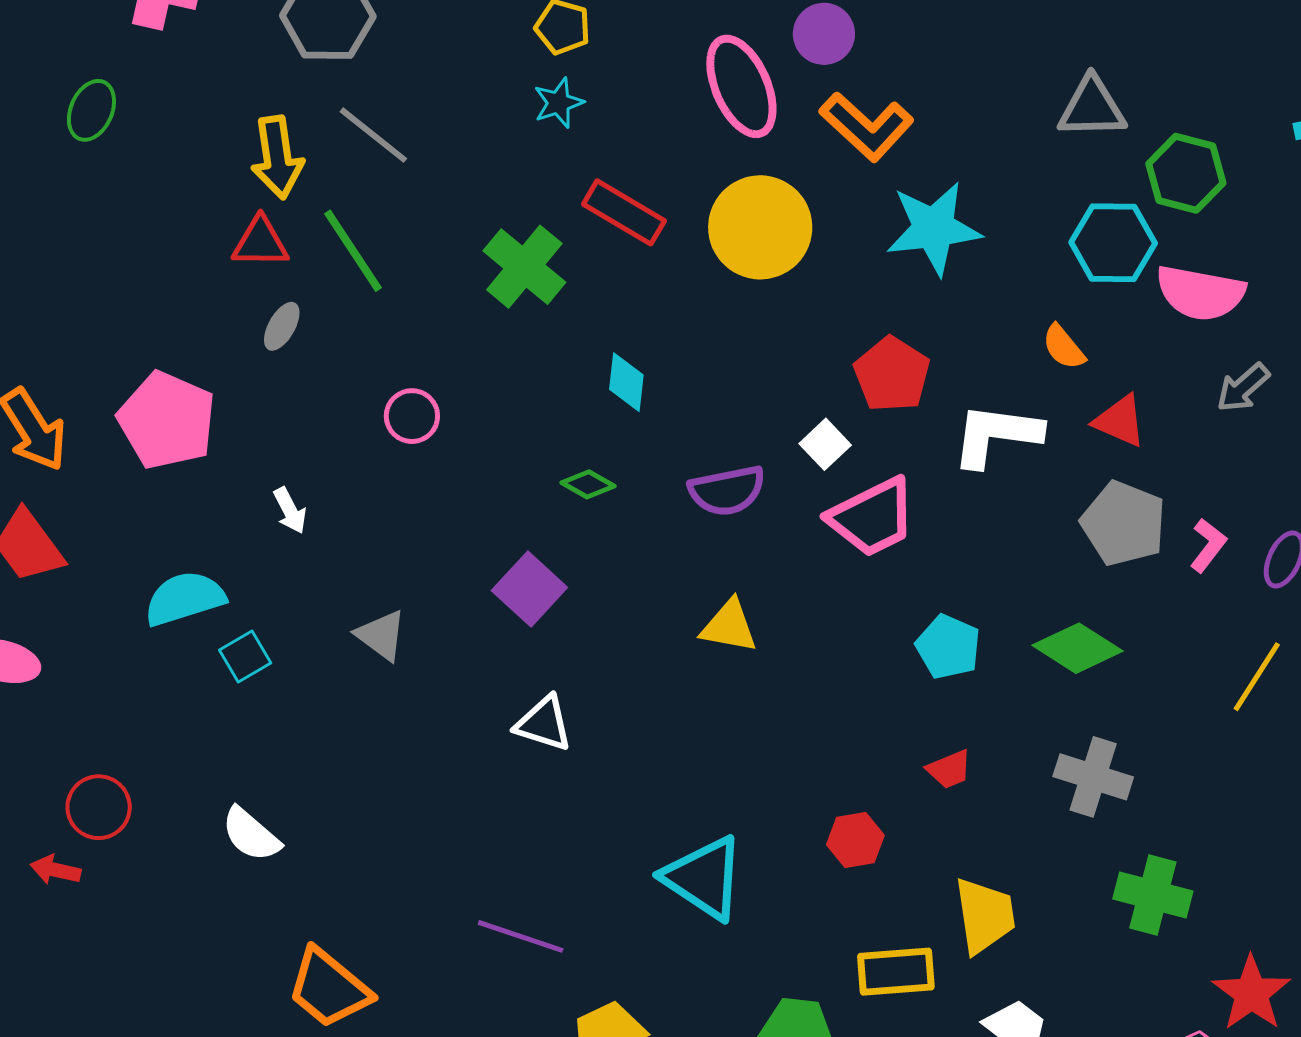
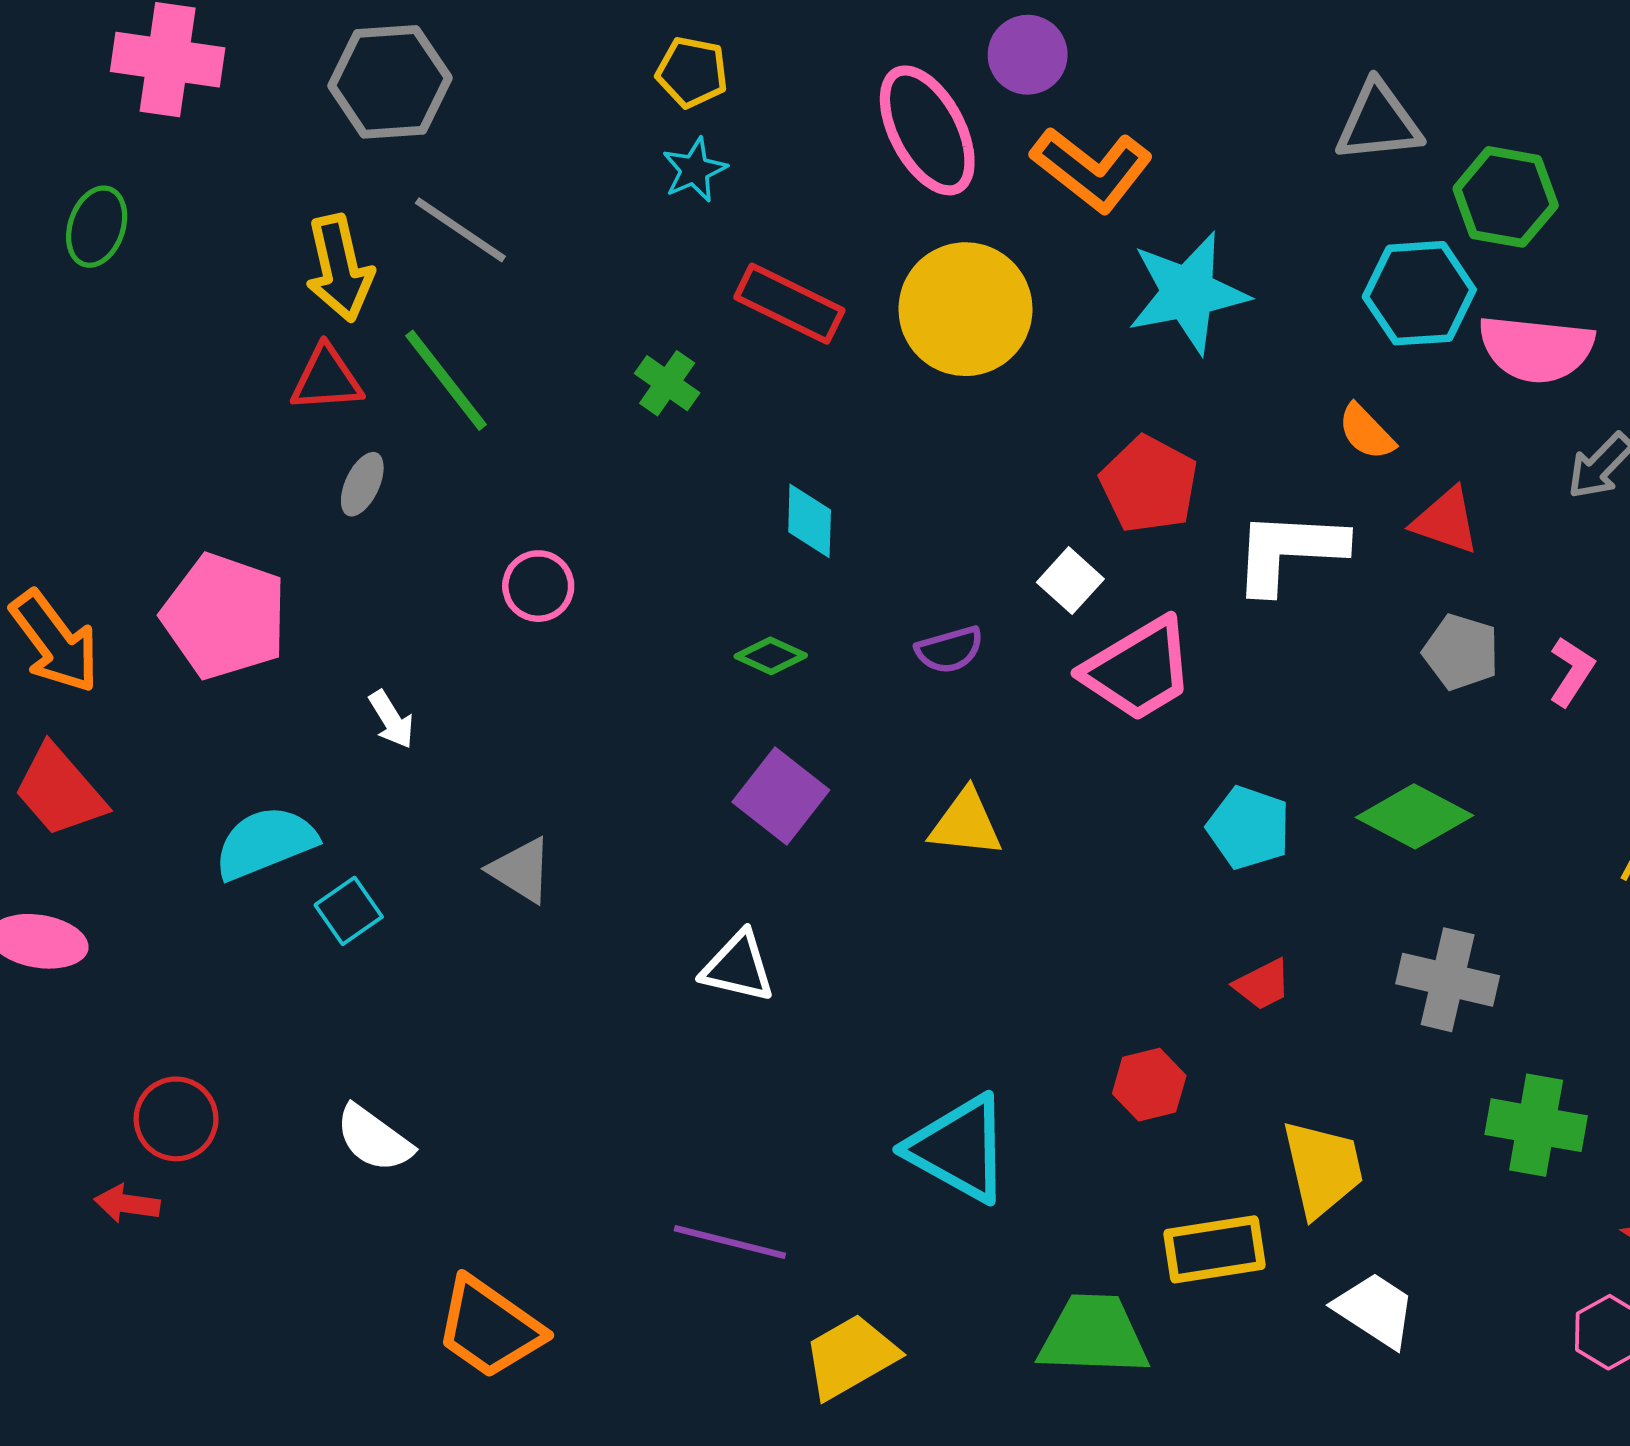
green cross: (524, 267) -> (667, 383), size x0.6
purple semicircle: (727, 491) -> (949, 650), size x0.7
gray pentagon: (1124, 523) -> (1461, 652), size x0.7
purple square: (529, 589) -> (781, 796), moved

